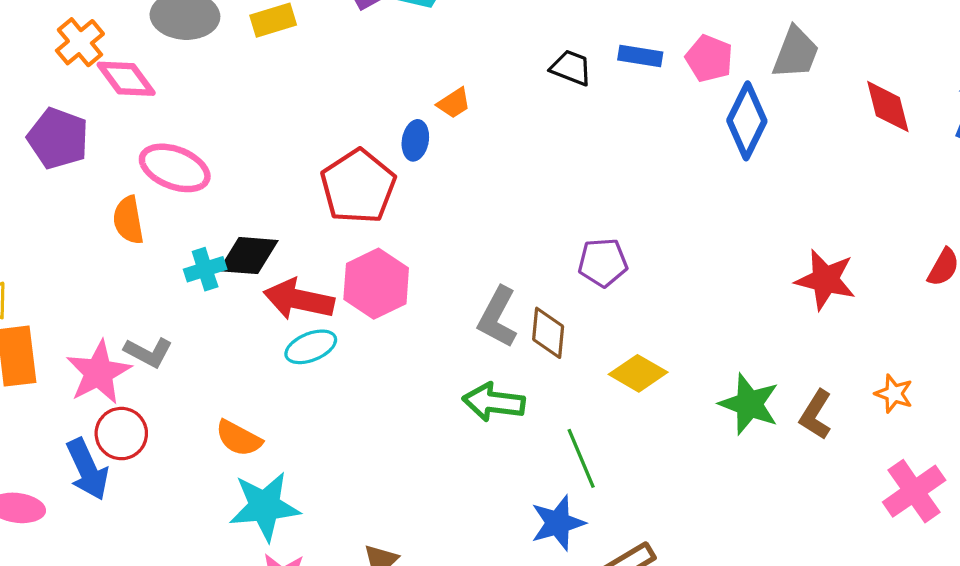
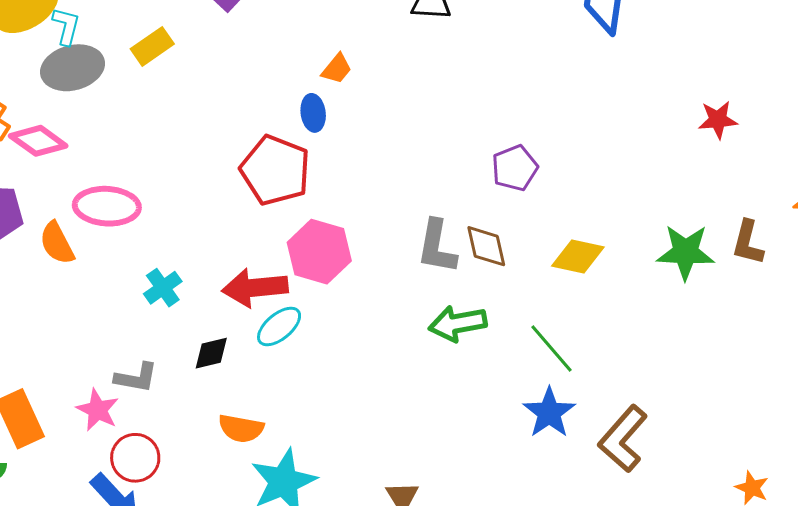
orange semicircle: (128, 220) -> (57, 243), moved
black diamond: (248, 256) -> (211, 353), moved, size x0.7
red star: (825, 280) -> (718, 120), size x0.7
pink star: (99, 372) -> (98, 410), size x0.7

